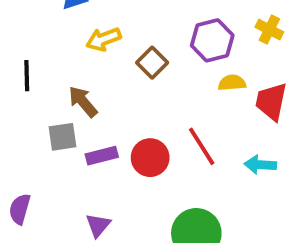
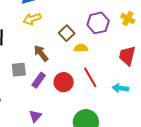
yellow arrow: (104, 39) -> (32, 19), moved
yellow semicircle: (232, 83) -> (81, 48), moved
brown arrow: (83, 102) -> (41, 53), moved
purple rectangle: (102, 156) -> (39, 80), turned -42

